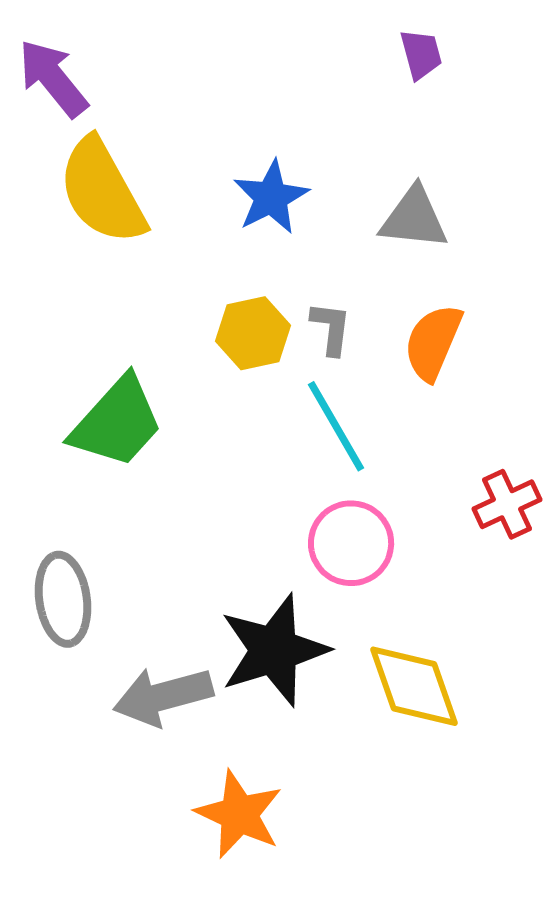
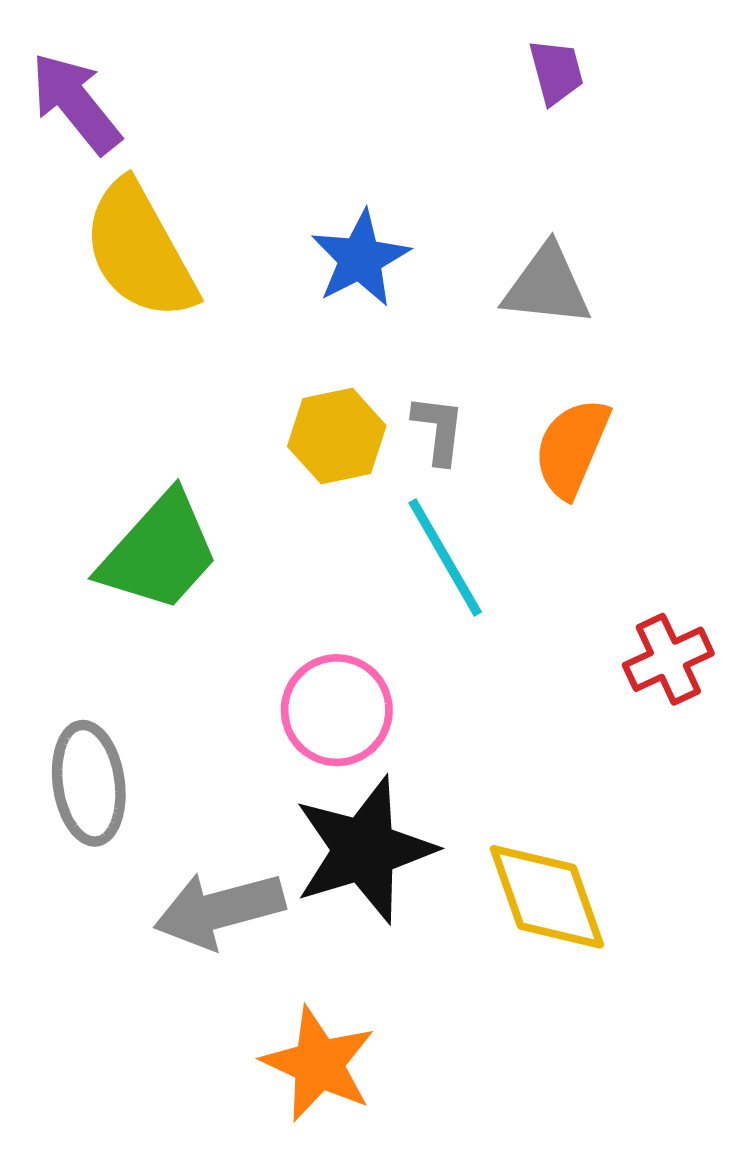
pink circle: (351, 543) -> (337, 710), moved

